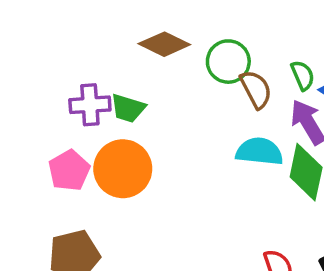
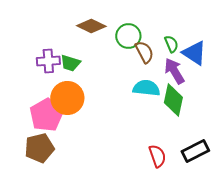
pink pentagon: (69, 170) -> (46, 115), moved, size x1.4

